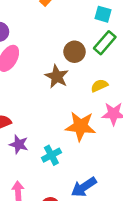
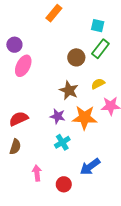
brown star: (57, 76) -> (69, 90), moved
purple star: (19, 144) -> (58, 116), moved

